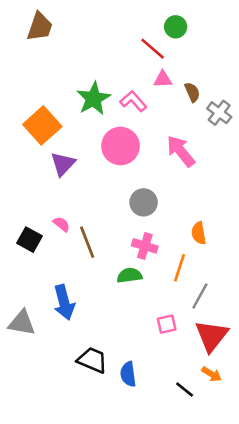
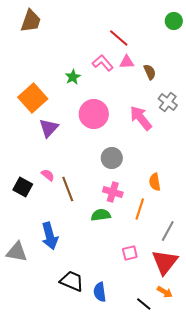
green circle: (176, 27) -> (174, 21), moved
green star: (94, 99) -> (73, 77), size x0.6
pink L-shape: (133, 101) -> (103, 63), moved
gray cross: (219, 113) -> (168, 102), moved
gray line: (200, 296) -> (168, 231), moved

